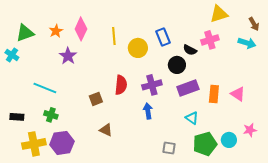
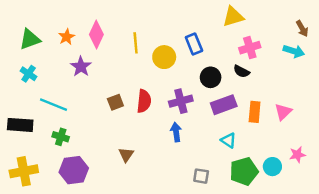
yellow triangle: (219, 14) -> (233, 17), moved
black semicircle: (190, 50) -> (241, 71), moved
cyan cross: (12, 55) -> (29, 74), moved
pink triangle: (238, 94) -> (283, 112), turned 42
brown square: (96, 99) -> (115, 102), moved
black rectangle: (17, 117) -> (20, 125), moved, size x1.5
brown triangle: (106, 130) -> (126, 155), turned 40
yellow cross: (34, 144) -> (24, 171), moved

